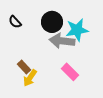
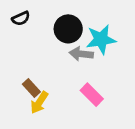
black semicircle: (15, 22) -> (21, 18), moved, turned -72
gray arrow: (62, 41) -> (81, 54), size x0.7

